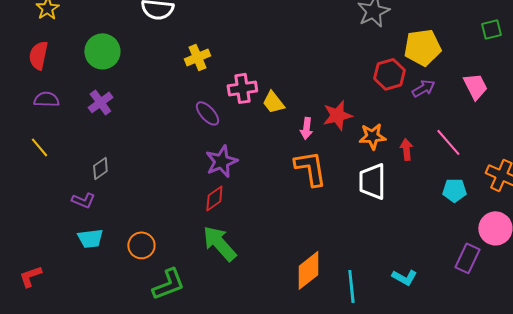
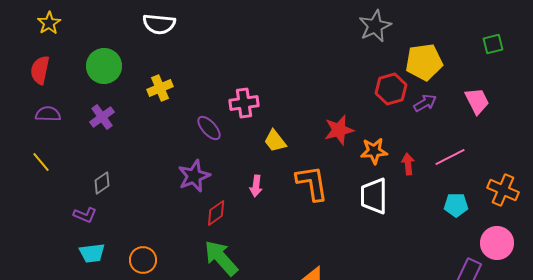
yellow cross: (197, 57) -> (160, 88), moved
yellow trapezoid: (273, 102) -> (275, 141), moved
pink arrow: (306, 128) -> (256, 186), moved
pink line: (448, 142) -> (450, 157), turned -76
purple star: (221, 161) -> (194, 176), moved

